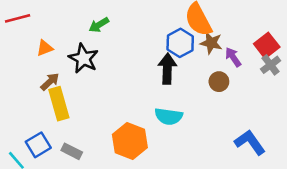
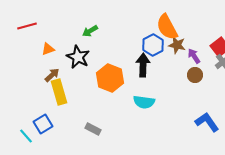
brown circle: (219, 82) -> (195, 75), moved
orange hexagon: (130, 141) -> (110, 78), moved
gray rectangle: (72, 151) -> (93, 129), moved

